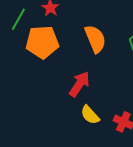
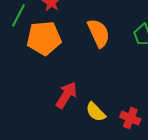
red arrow: (79, 84) -> (66, 95), moved

